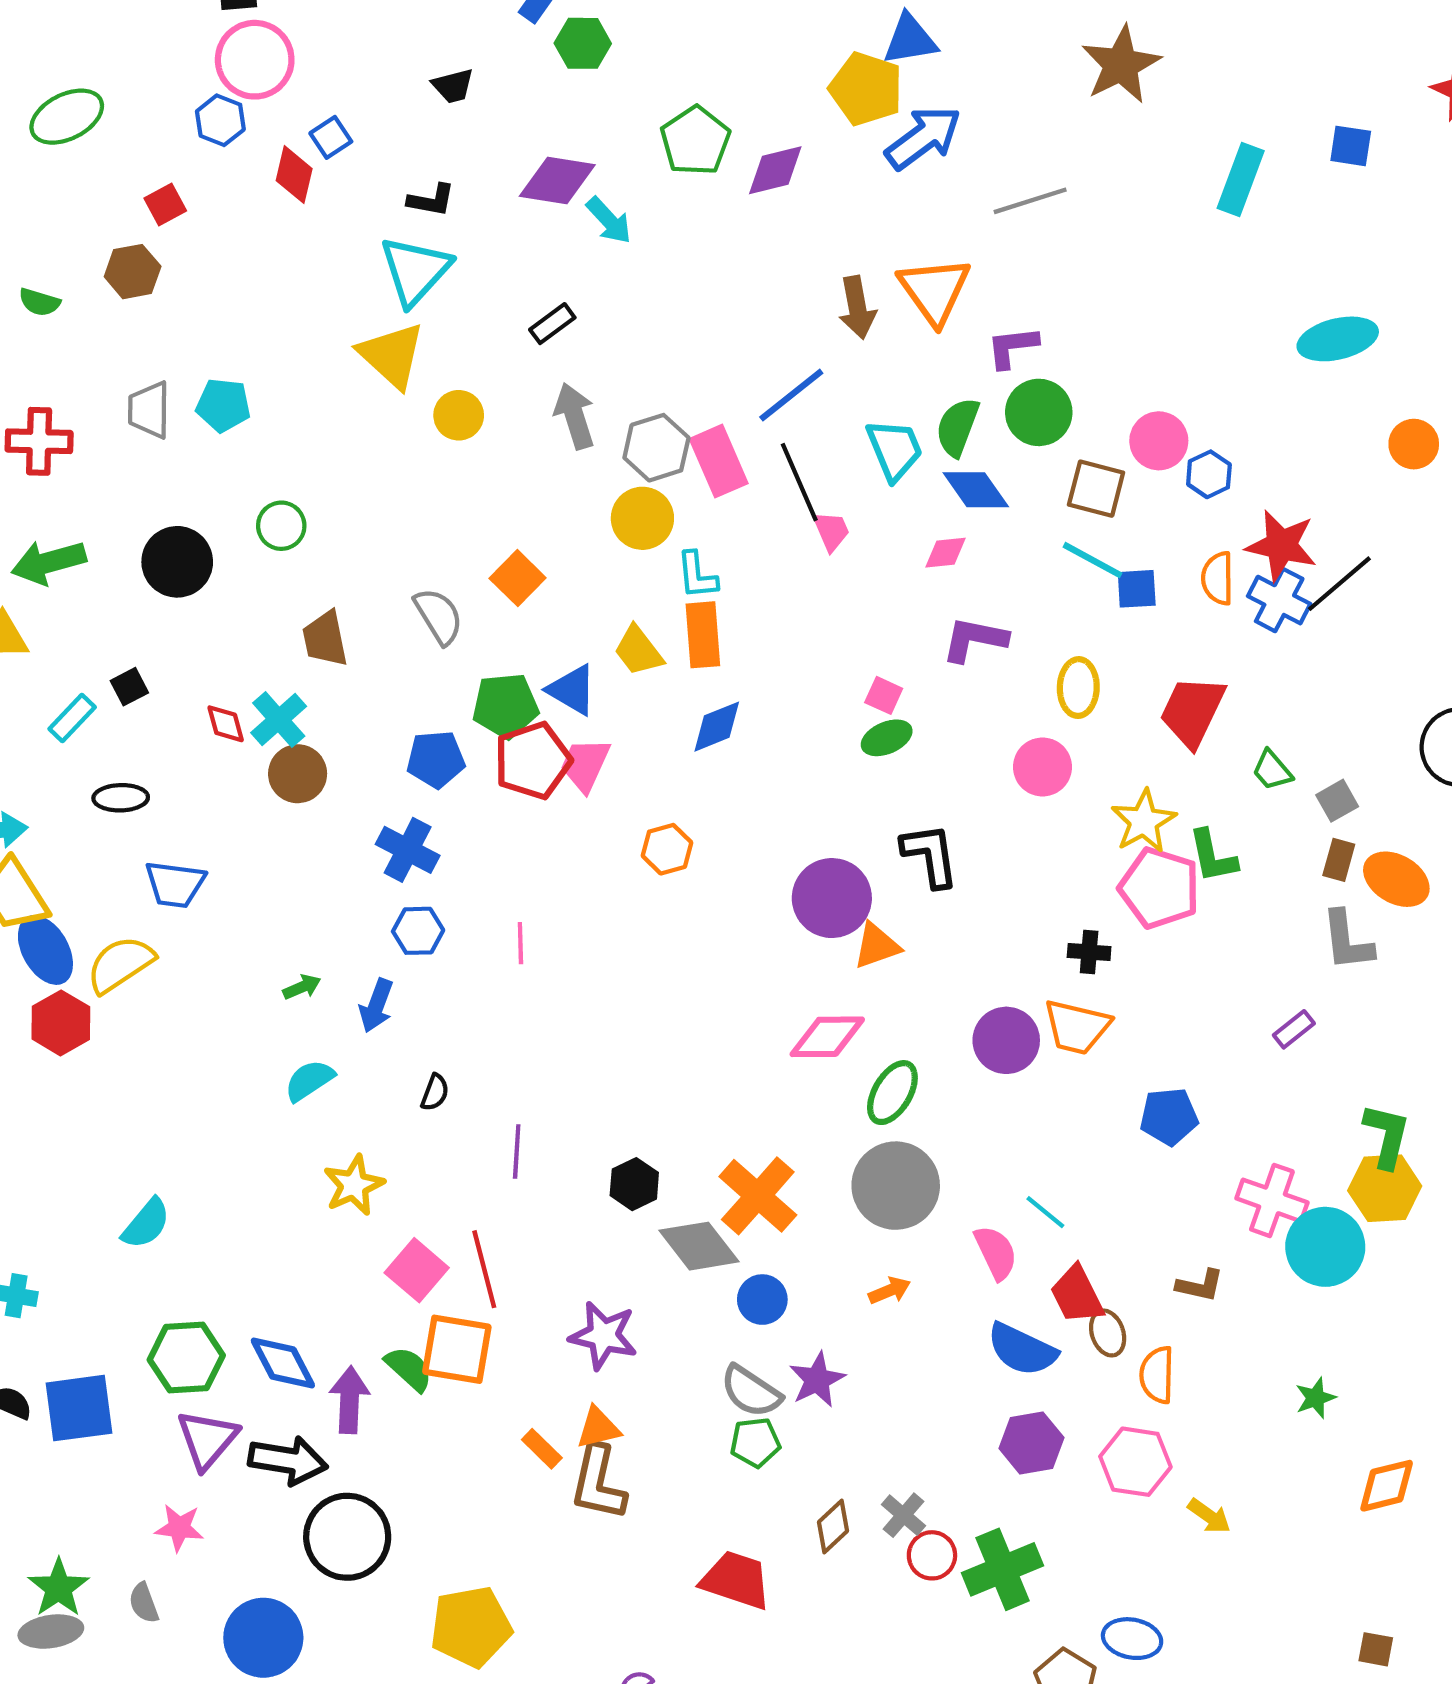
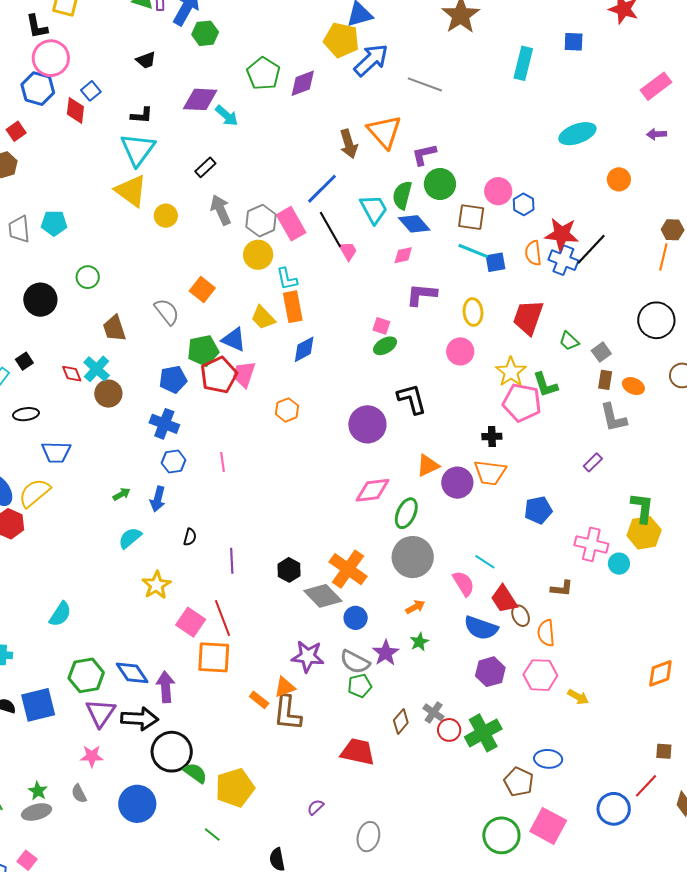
blue hexagon: (220, 120) -> (38, 89), size x1.4
gray line: (1030, 201) -> (425, 84), turned 44
orange ellipse: (1396, 879) -> (633, 386), size x0.7
orange triangle: (877, 946) -> (428, 466), moved
cyan circle: (1325, 1247) -> (619, 564), size x0.6
purple star: (603, 1336) -> (308, 656), moved
green semicircle: (409, 1369) -> (195, 773), moved
green star: (1315, 1398) -> (419, 642), moved
green star: (58, 1588) -> (38, 791), size x0.7

